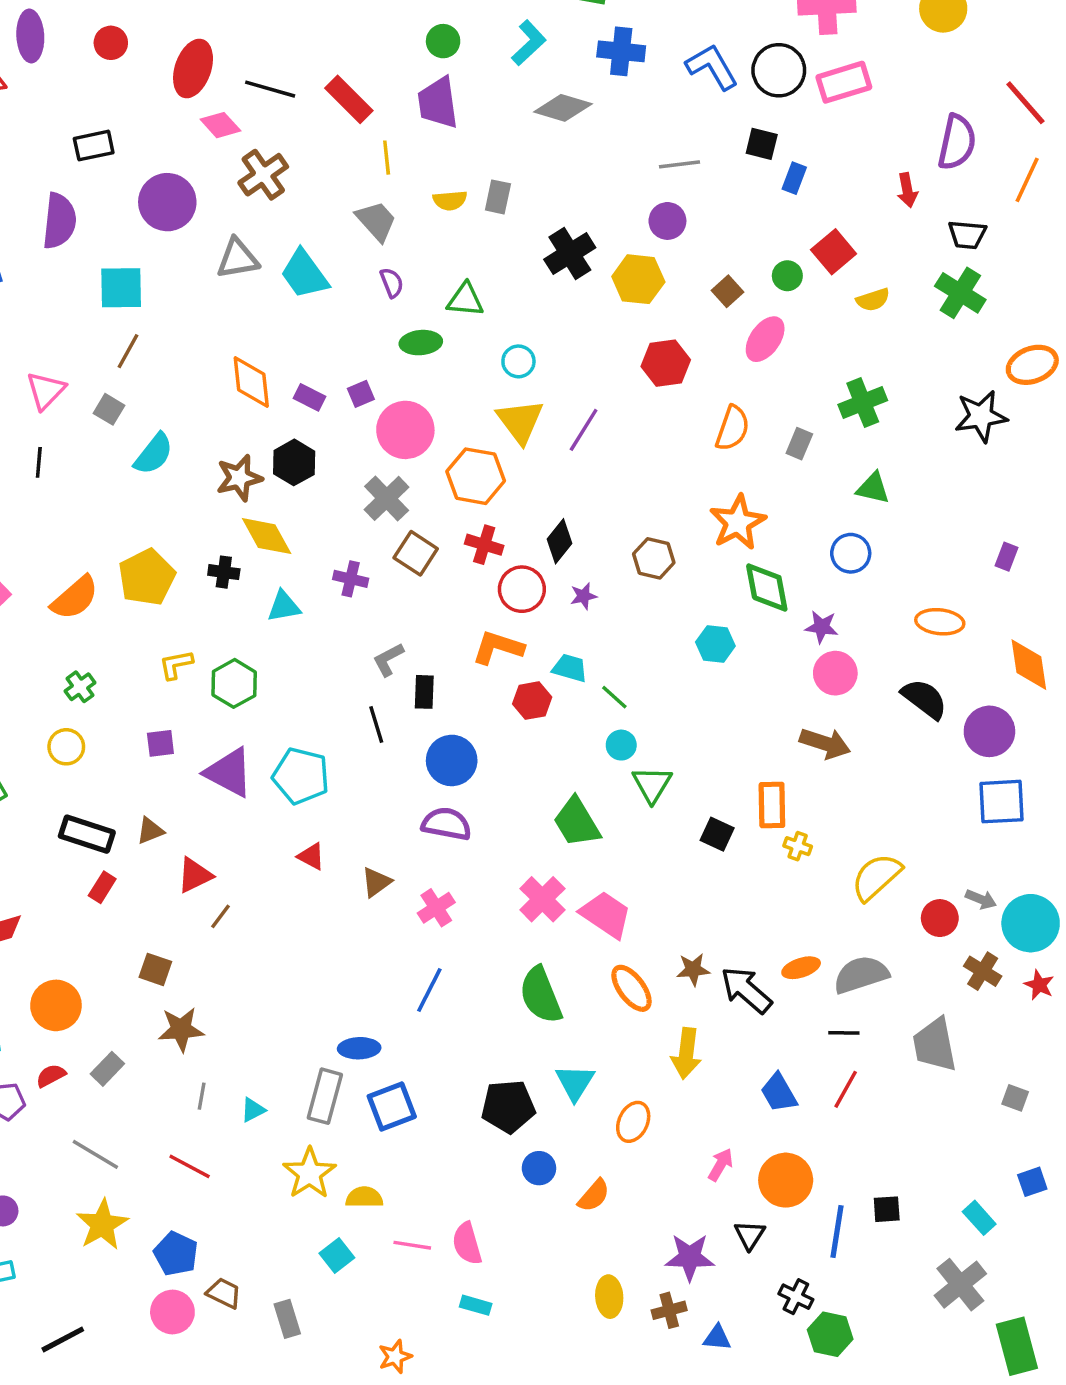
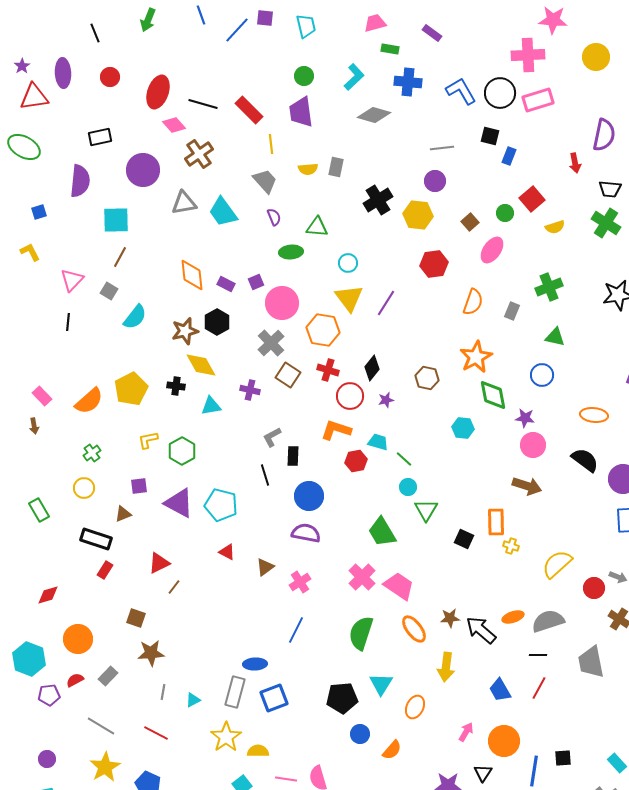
brown triangle: (150, 831) -> (123, 514), moved
green semicircle: (541, 995) -> (361, 633), turned 40

